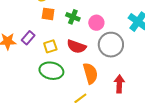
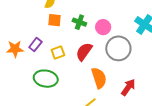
red semicircle: (76, 46) -> (84, 52), turned 108
green ellipse: (51, 71) -> (46, 79), moved
red arrow: (119, 84) -> (128, 87), turned 36

